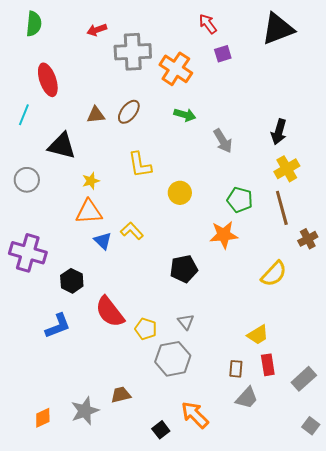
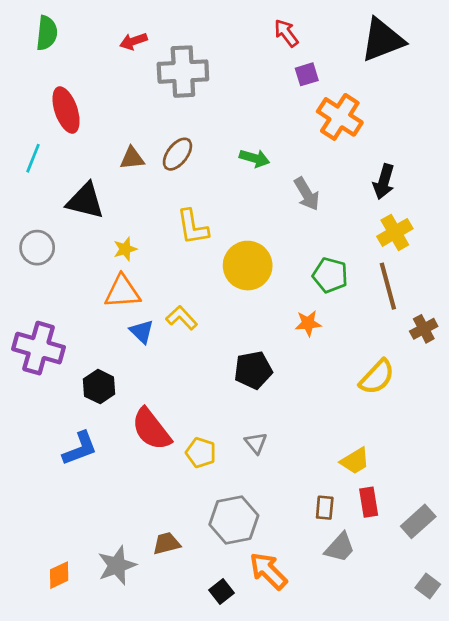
orange cross: (176, 69) -> (340, 117), moved
yellow circle: (180, 193) -> (248, 266), size x1.5
orange star: (224, 235) -> (308, 323), size x0.7
gray hexagon: (173, 359) -> (234, 520), moved

